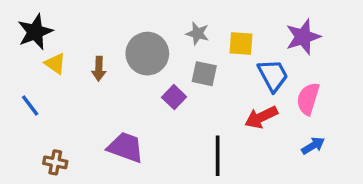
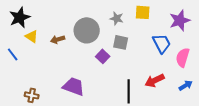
yellow square: (241, 44) -> (143, 12), moved
brown arrow: (99, 69) -> (58, 39), turned 72
blue line: (30, 105) -> (13, 54), moved
red arrow: (261, 117) -> (155, 80), moved

